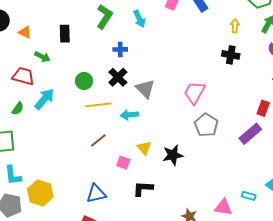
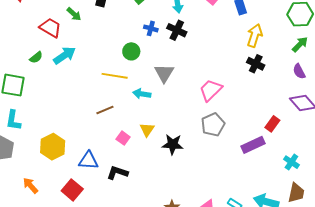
yellow arrow: (235, 26) -> (255, 35), moved, size x1.6
black cross: (118, 77) -> (177, 30), moved, turned -36
green circle: (84, 81) -> (131, 51), moved
black L-shape: (143, 189) -> (117, 173), moved
yellow hexagon: (40, 193) -> (53, 147), moved

